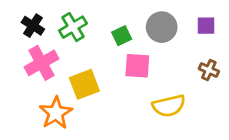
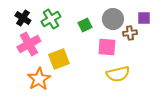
pink square: (137, 66) -> (107, 47), moved
brown cross: (209, 70) -> (130, 33), moved, turned -32

